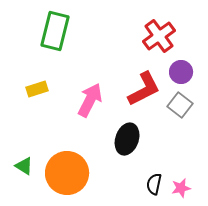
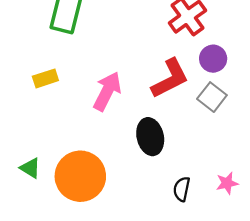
black ellipse: (127, 139) -> (150, 137), turned -32
pink star: (181, 188) -> (227, 183), moved

